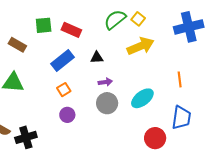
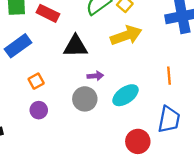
black triangle: (97, 57) -> (75, 46), size x1.6
blue rectangle: (63, 60) -> (18, 46), moved
purple arrow: (105, 82) -> (95, 76), moved

